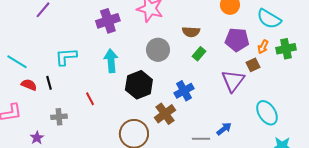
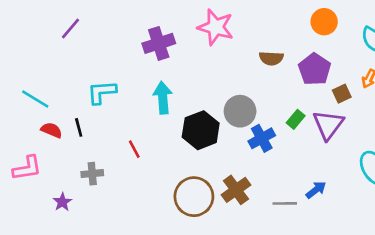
purple pentagon: (237, 40) -> (315, 69), moved, turned 30
gray circle: (158, 50) -> (240, 111), moved
green rectangle: (199, 54) -> (296, 119), moved
brown square: (253, 65) -> (342, 94), moved
brown cross: (165, 114) -> (236, 190), moved

